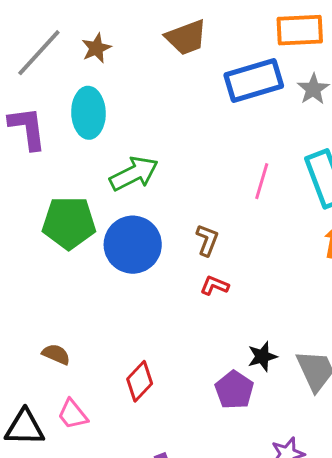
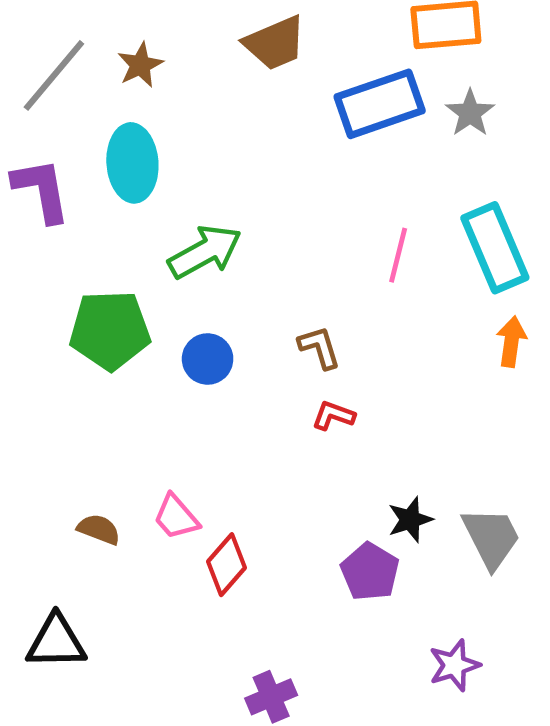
brown L-shape: (207, 240) -> (319, 347), turned -36
blue circle: (133, 245) -> (208, 359), size x0.6
pink trapezoid: (73, 414) -> (176, 517), moved

